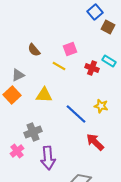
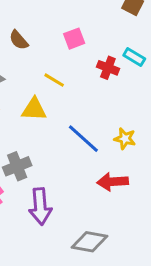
yellow line: (59, 66) -> (54, 80), moved
yellow star: (101, 106) -> (125, 139), moved
red arrow: (95, 142) -> (113, 182), turned -48

